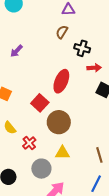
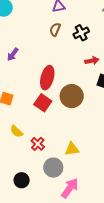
black cross: (82, 48) -> (81, 33), moved, turned -35
red ellipse: (61, 81) -> (47, 78), moved
brown circle: (59, 122) -> (72, 96), moved

